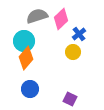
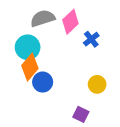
yellow circle: (73, 52) -> (97, 84), moved
blue circle: (30, 89) -> (43, 82), moved

